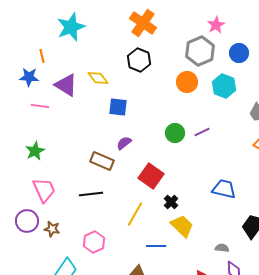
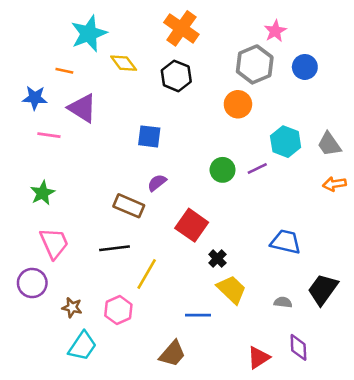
orange line: (42, 56) -> (64, 71), moved, turned -64
yellow diamond: (98, 78) -> (124, 63), moved
cyan hexagon: (224, 86) -> (286, 142), moved
yellow line: (135, 214) -> (147, 274), moved
brown star: (52, 229) -> (72, 307), moved
gray semicircle: (222, 248) -> (283, 302), moved

